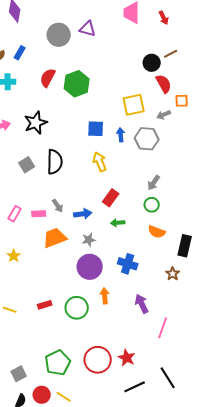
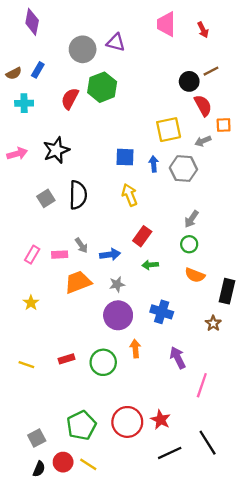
green hexagon: (77, 84) -> (102, 87), moved

